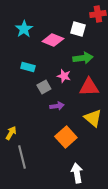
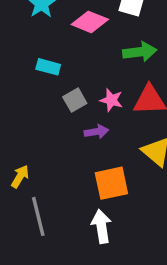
pink star: (64, 76) -> (111, 100), moved
orange square: (66, 137) -> (111, 183), turned 30
white arrow: (77, 173) -> (101, 226), moved

